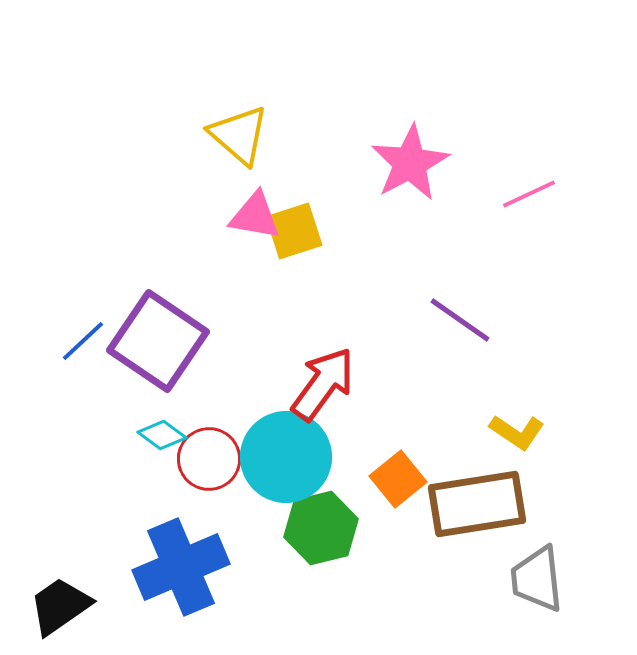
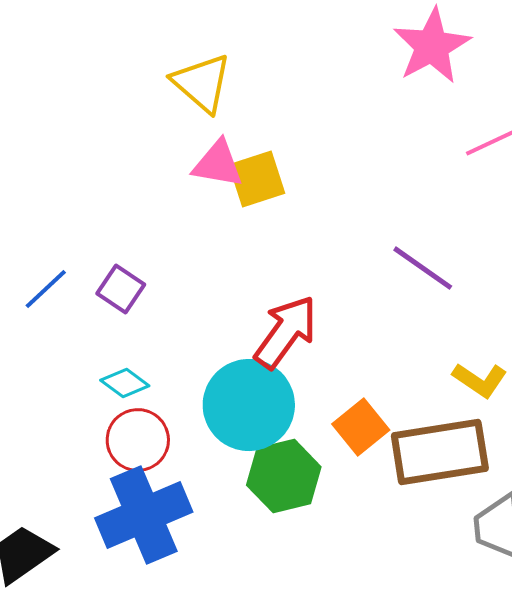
pink star: (410, 163) -> (432, 46), moved
purple square: (158, 341) -> (121, 289), size x0.5
red circle: (209, 459) -> (138, 440), moved

